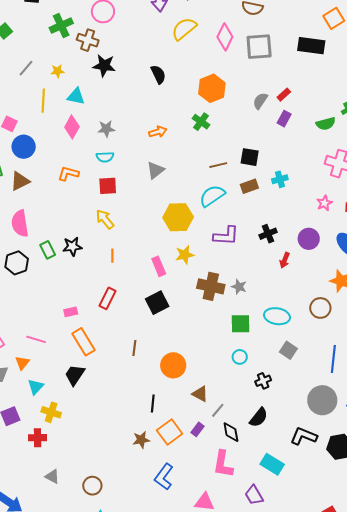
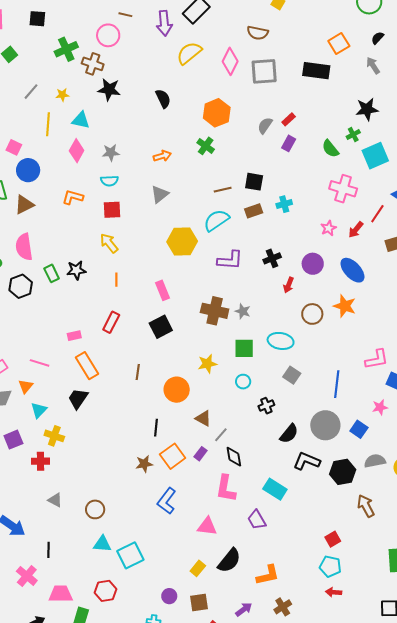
green semicircle: (326, 124) -> (330, 149), turned 66
yellow star: (185, 255) -> (207, 364), moved
brown circle: (320, 308) -> (312, 314), moved
black semicircle: (259, 417) -> (289, 434), moved

